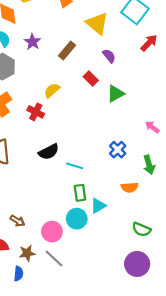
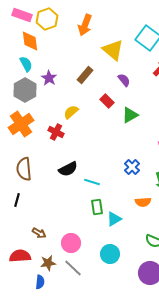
purple star: (33, 42) -> (49, 78), moved
cyan circle: (77, 219) -> (110, 254), moved

